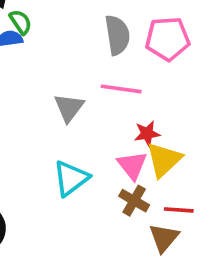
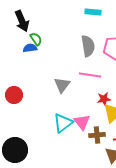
pink triangle: (132, 165) -> (82, 122), moved
brown cross: (134, 201) -> (97, 135), turned -35

